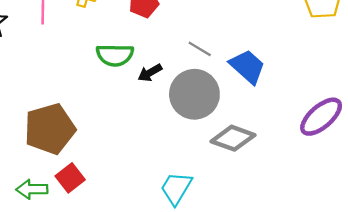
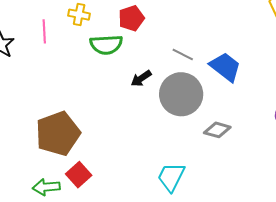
green semicircle: (115, 55) -> (106, 45), moved
gray diamond: (233, 138) -> (217, 130), size x0.7

